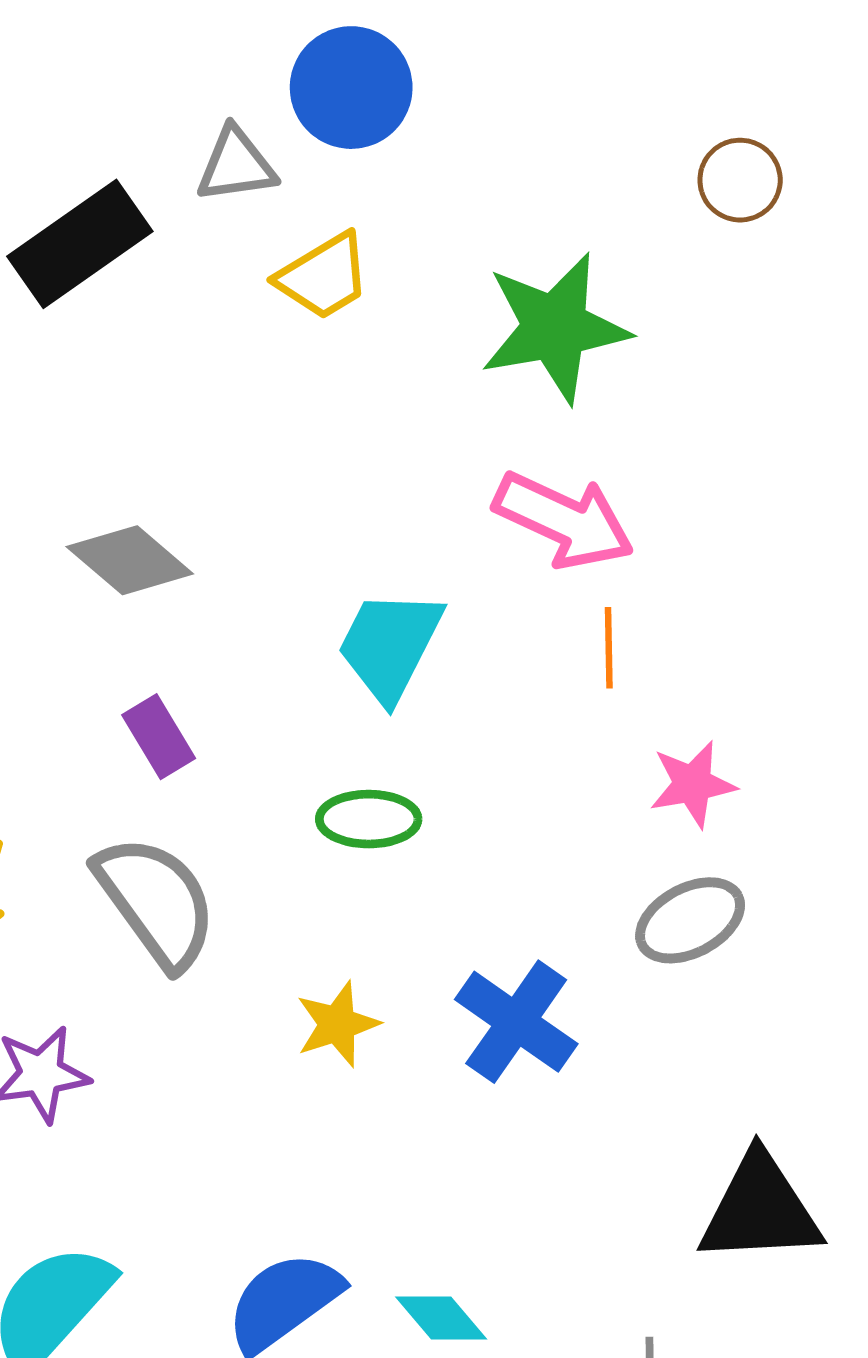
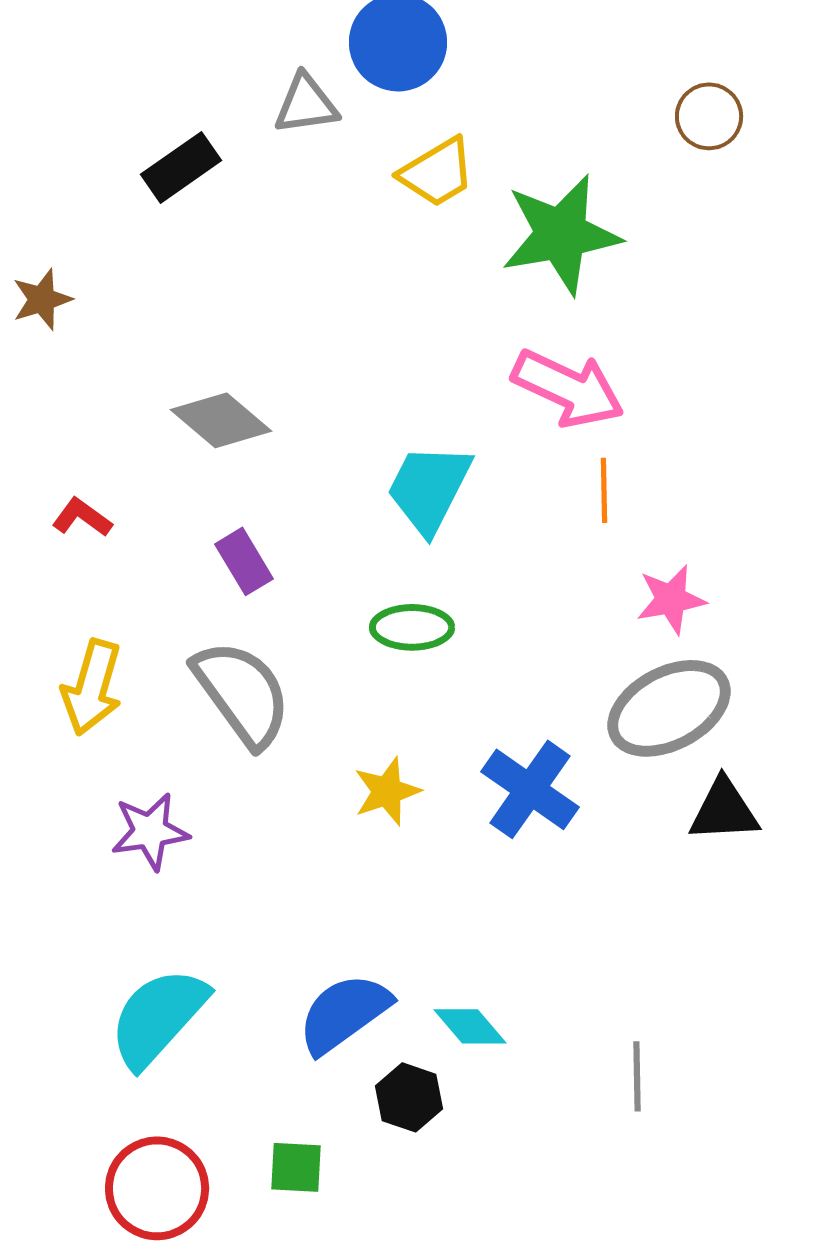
black rectangle: (80, 244) -> (181, 167), size x0.7
yellow trapezoid: (324, 276) -> (437, 172), moved
gray ellipse: (690, 920) -> (669, 708), size x1.4
black triangle: (760, 1209) -> (724, 810), moved, size x0.7

